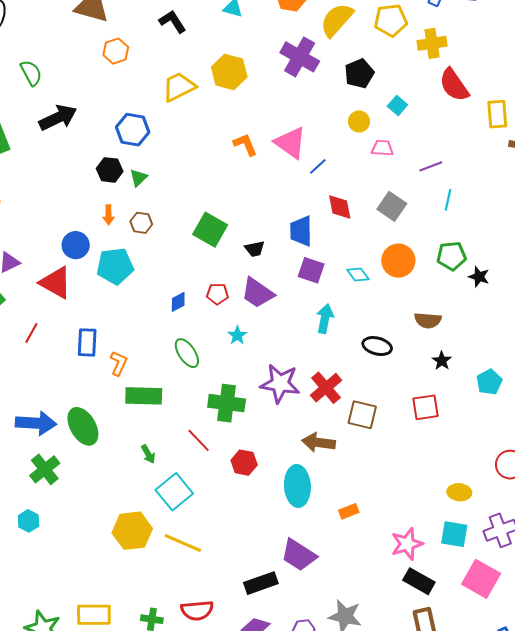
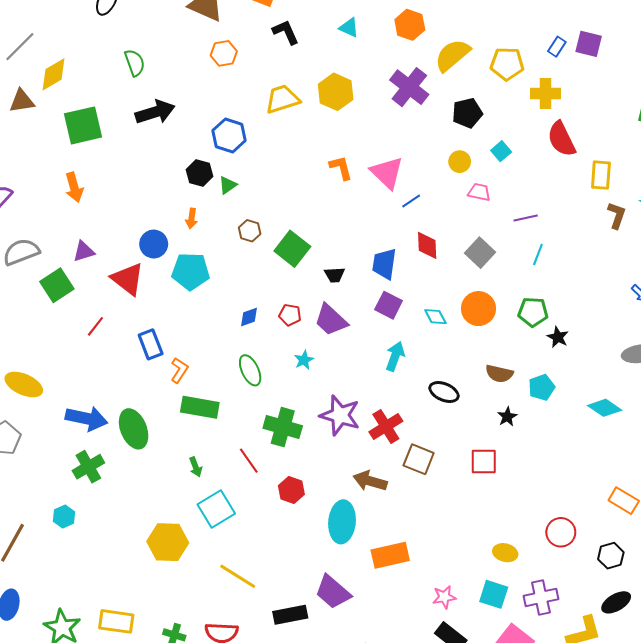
brown hexagon: (141, 223) -> (250, 231), moved
blue rectangle: (87, 342) -> (151, 344), turned -32
cyan pentagon: (489, 382) -> (542, 387), moved
orange rectangle: (349, 511) -> (390, 555), size x1.8
yellow line: (183, 543) -> (238, 576), moved
pink star: (407, 544) -> (444, 597), size x0.7

